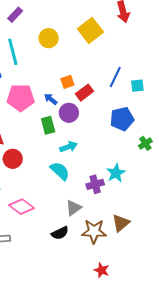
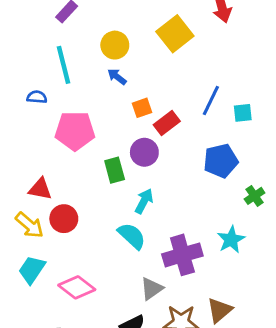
blue arrow: (51, 99) -> (117, 77), moved
cyan arrow: (68, 147) -> (144, 201), turned -42
cyan star: (116, 173) -> (231, 240), moved
purple cross: (95, 184) -> (182, 255), size x1.5

